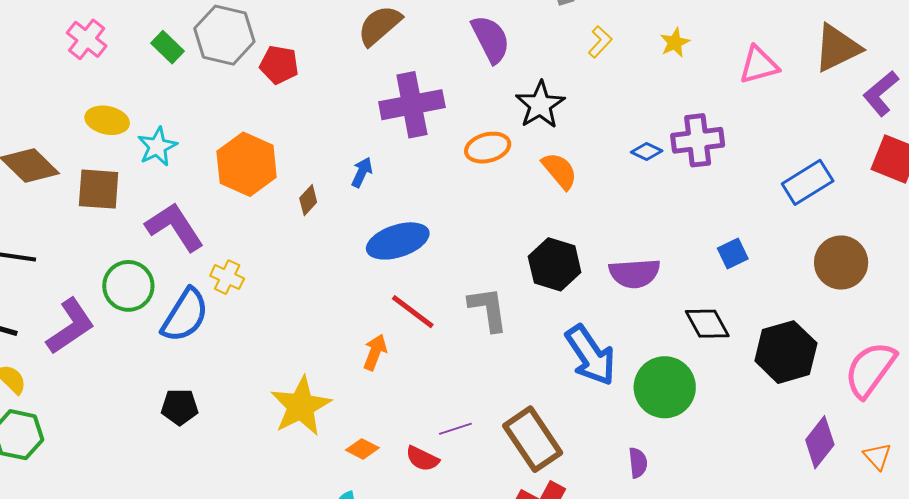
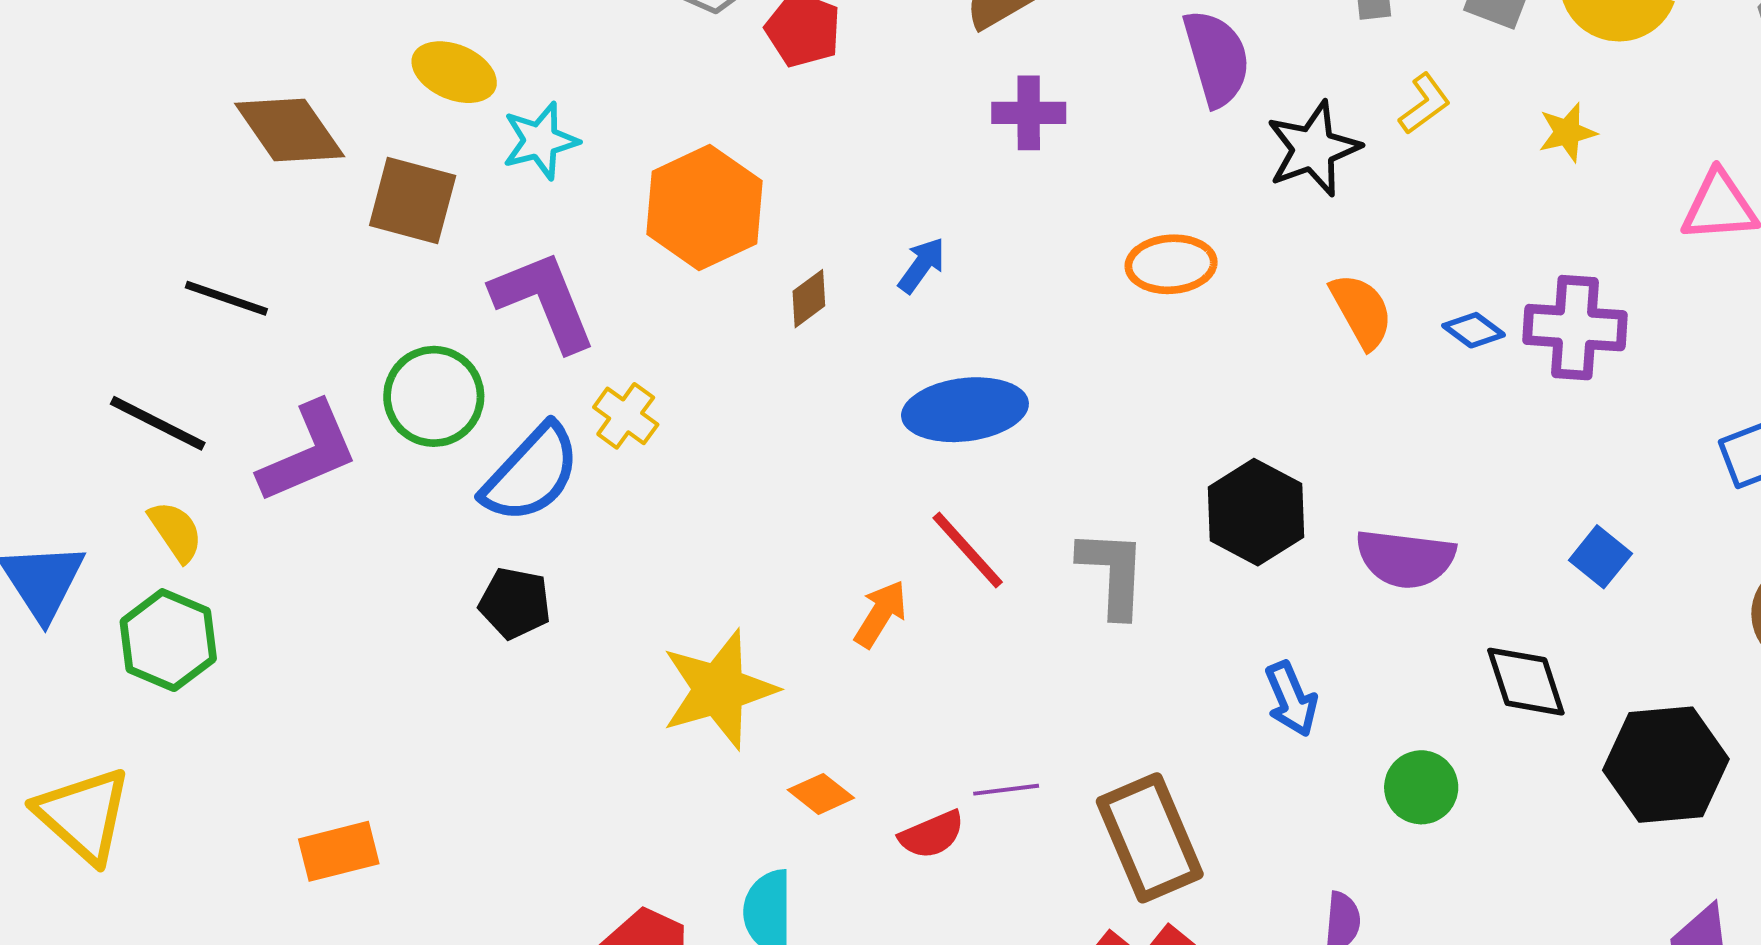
purple cross: (412, 105) -> (1029, 113), moved, size x0.6
black star: (540, 105) -> (1313, 149), moved
orange semicircle: (560, 171) -> (1362, 311), moved
blue square: (733, 253) -> (1600, 557), turned -36
blue arrow: (591, 355) -> (1291, 699), size x0.6
green circle: (665, 387) -> (1421, 787), size x0.6
black pentagon: (180, 407) -> (515, 603), moved
red semicircle: (422, 459) -> (932, 835), turned -60

